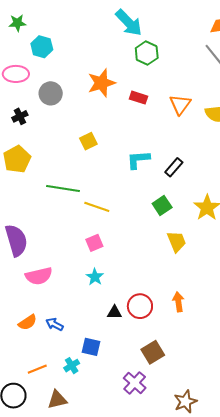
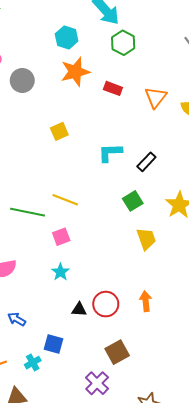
cyan hexagon: (42, 47) -> (67, 38), moved
green line: (63, 189) -> (27, 212), moved

